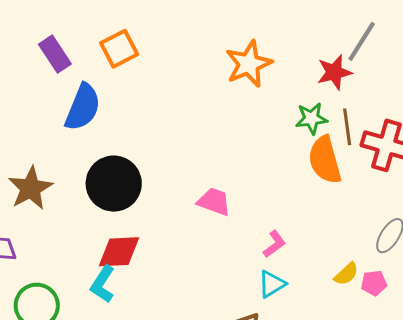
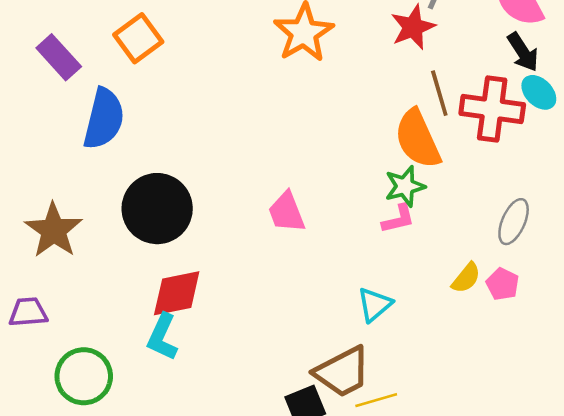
green star: (311, 118) -> (405, 186), moved
pink trapezoid: (214, 202) -> (286, 212), turned -123
pink L-shape: (274, 244) -> (398, 219), moved, turned 32
pink pentagon: (374, 283) -> (503, 284), turned -30

